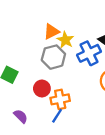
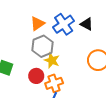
yellow star: (65, 40) -> (52, 60), moved
blue cross: (89, 53) -> (64, 24), moved

